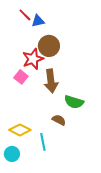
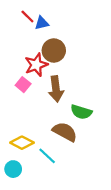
brown semicircle: (59, 120) -> (65, 132), size x1.6
cyan line: (43, 142) -> (47, 156), turned -36

